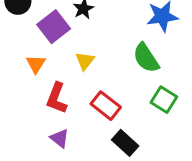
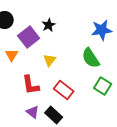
orange triangle: (36, 64) -> (12, 55), moved
red L-shape: (57, 98) -> (31, 85), turned -30
black rectangle: (125, 143) -> (54, 115), moved

